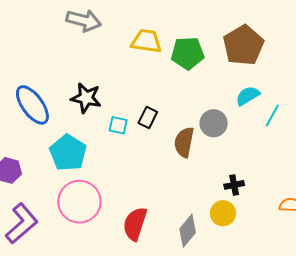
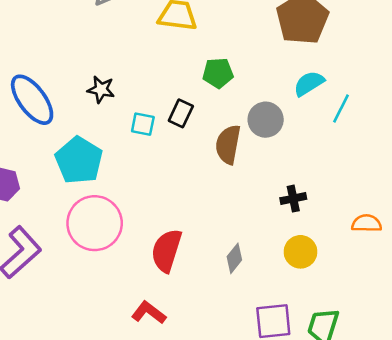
green pentagon: (188, 53) -> (218, 73), moved, size x0.7
black star: (86, 98) -> (101, 89), size x0.7
yellow circle: (223, 213) -> (300, 252), moved
gray diamond: (188, 231) -> (234, 258), size x0.7

